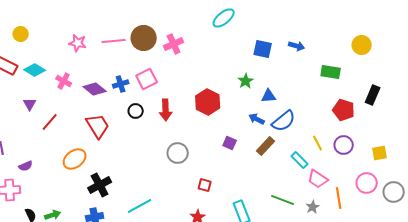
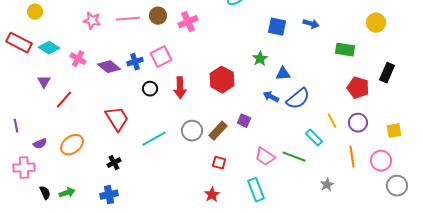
brown circle: (144, 38) -> (158, 16), size x0.7
red trapezoid: (98, 126) -> (117, 119), moved
brown rectangle: (266, 146) -> (218, 131), moved
orange ellipse: (75, 159) -> (72, 145), moved
pink trapezoid: (318, 179) -> (265, 157), moved
black cross: (100, 185) -> (114, 163), size x0.6
gray circle: (394, 192) -> (397, 186), moved
orange line: (339, 198) -> (352, 157), moved
green line: (283, 200) -> (294, 157), moved
cyan line: (140, 206) -> (154, 139), moved

